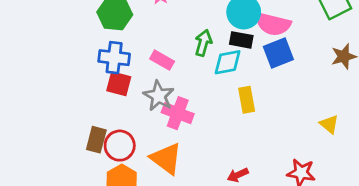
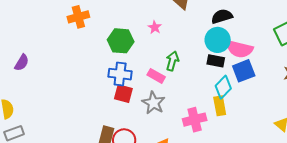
green arrow: (203, 43) -> (172, 61), moved
cyan diamond: (228, 62) -> (223, 87), moved, turned -35
pink cross: (178, 113) -> (195, 120), moved, turned -35

